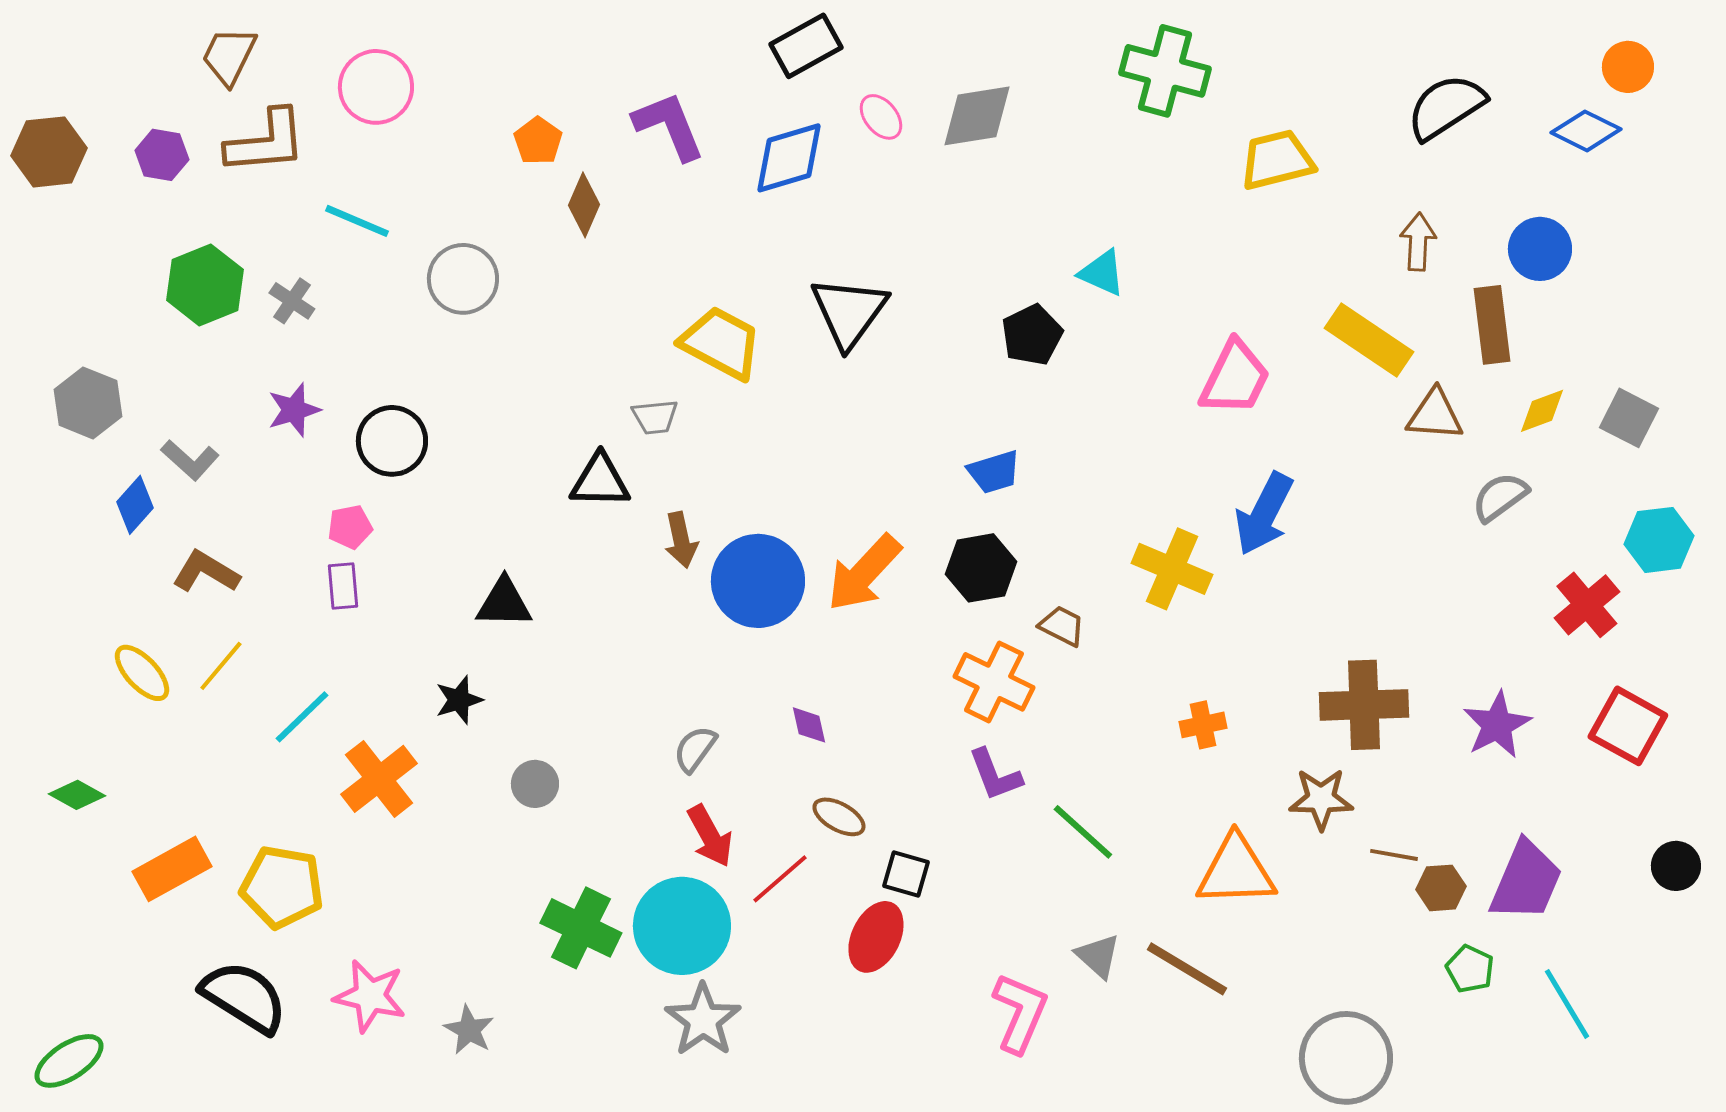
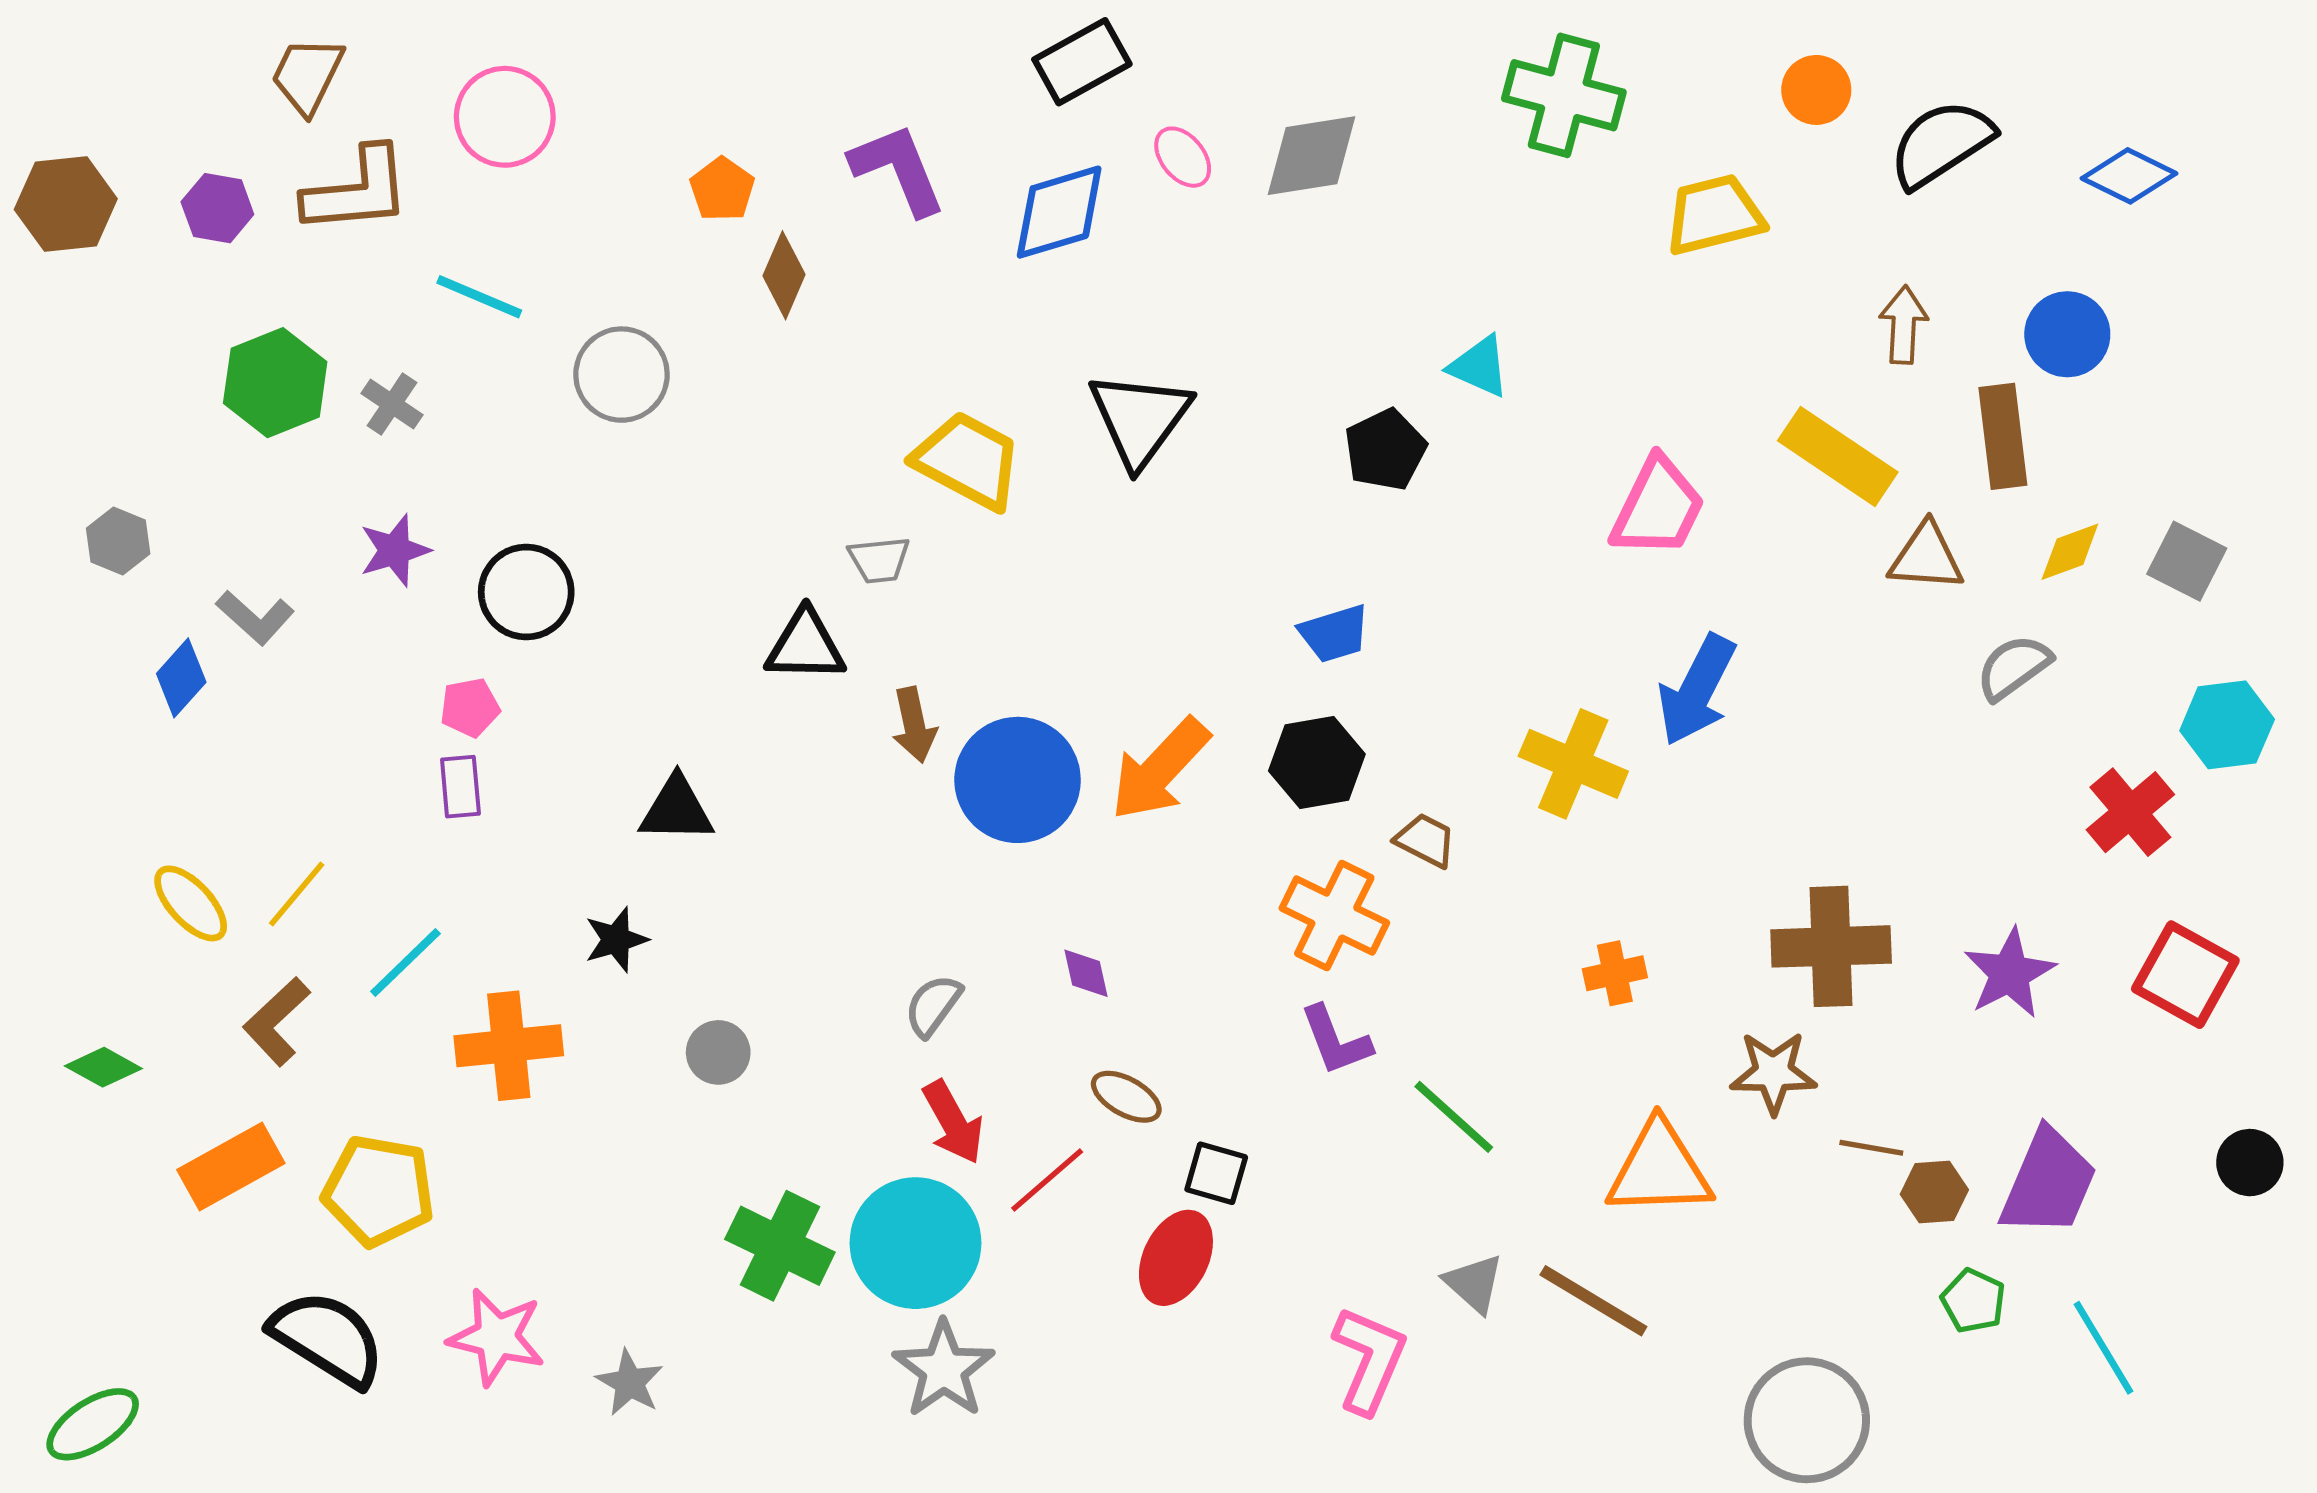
orange circle: (1628, 67) -> (1816, 90), moved
gray hexagon: (88, 403) -> (118, 541), size x0.7
brown L-shape: (206, 572) -> (277, 1022), moved, turned -74
orange cross: (379, 779) -> (509, 1046), turned 32

